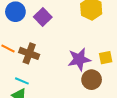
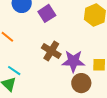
brown cross: (29, 53) -> (51, 51), moved

